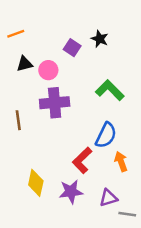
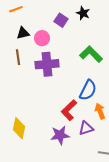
brown line: (18, 120) -> (18, 57), moved
yellow diamond: (36, 183) -> (19, 128), moved
purple triangle: (108, 198) -> (86, 128), moved

